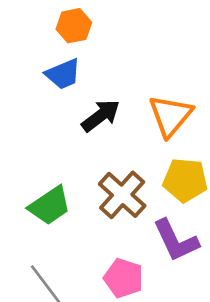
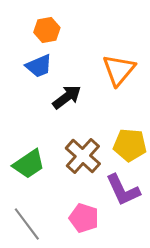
orange triangle: (170, 116) -> (119, 70), moved

